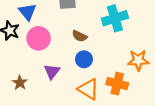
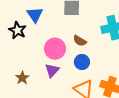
pink circle: (39, 38) -> (55, 49), moved

